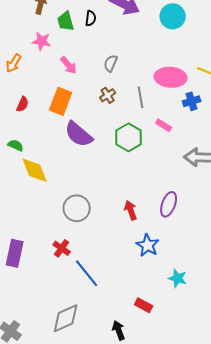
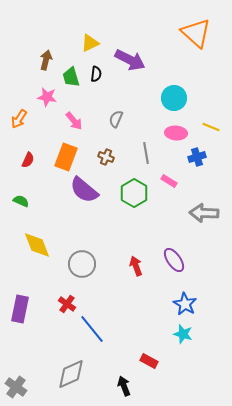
cyan circle: (173, 16) -> (174, 98), moved
pink ellipse: (171, 77) -> (176, 133), size x0.7
brown cross: (108, 95) -> (106, 157), moved, turned -35
yellow diamond: (35, 170) -> (37, 245), moved
purple ellipse: (169, 204) -> (174, 260), turned -55
blue star: (148, 245) -> (185, 304), moved

